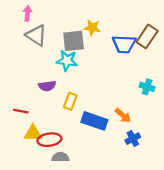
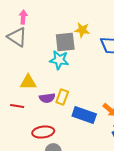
gray triangle: (36, 35) -> (17, 37), moved
purple semicircle: (47, 86) -> (47, 98), moved
yellow triangle: (33, 133) -> (28, 82), moved

